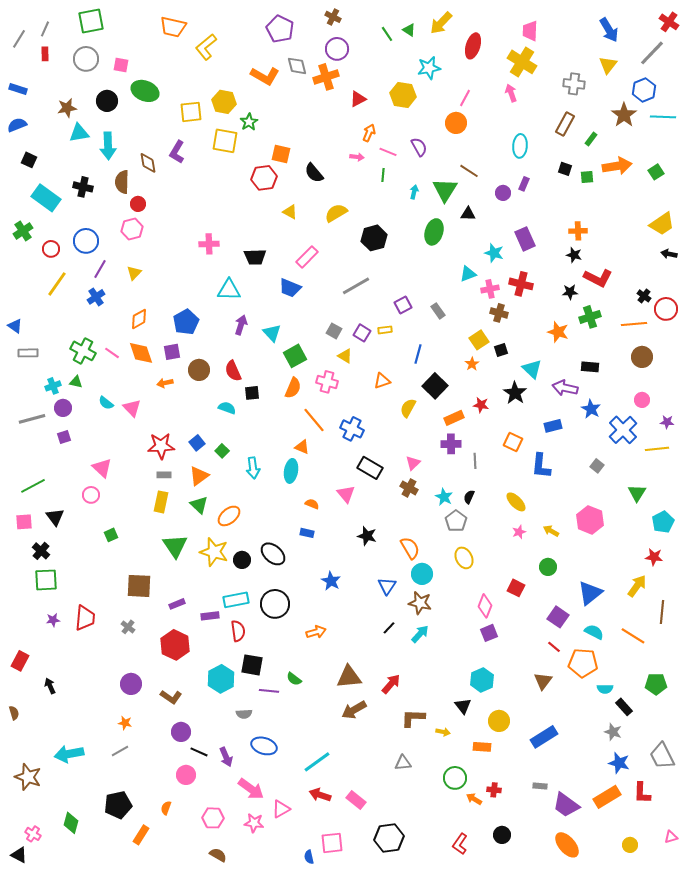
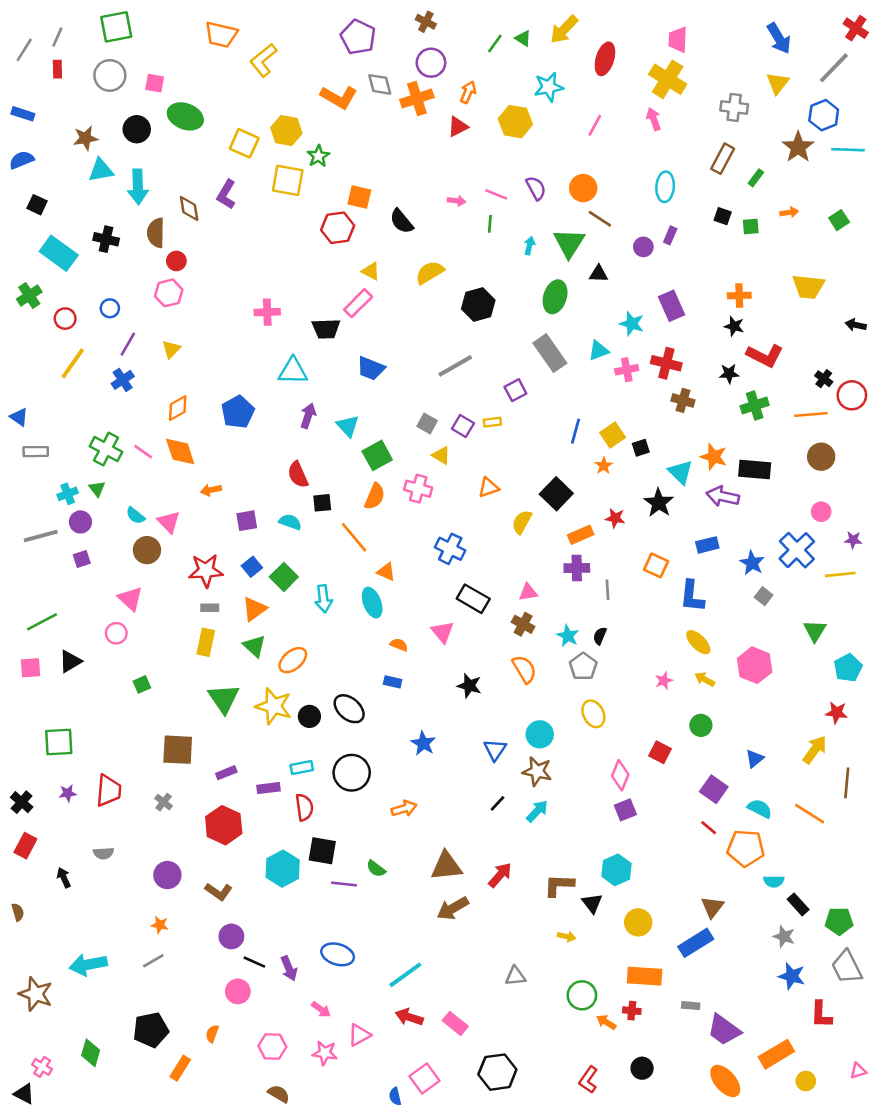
green line: (387, 34) -> (495, 43), turned 70
yellow square: (191, 112) -> (244, 143), turned 30
orange circle: (456, 123) -> (583, 188), moved
orange arrow: (369, 133) -> (468, 92), moved
orange arrow: (617, 166) -> (789, 212), size x0.5
yellow trapezoid: (662, 224) -> (808, 287), moved, turned 40
blue circle: (86, 241) -> (110, 308), size x0.6
pink rectangle: (307, 257) -> (358, 303), moved
gray rectangle: (438, 311) -> (550, 353), moved, size x1.8
brown cross: (499, 313) -> (683, 400), moved
orange star: (558, 332) -> (714, 457), moved
purple square: (172, 352) -> (247, 521), moved
blue line: (418, 354) -> (576, 431), moved
black rectangle: (590, 367) -> (755, 469), size x1.4
brown circle: (199, 370) -> (147, 550), moved
green triangle: (76, 382) -> (97, 489), turned 40
blue star: (591, 409) -> (752, 563), moved
orange line: (314, 420) -> (354, 537), moved
green square: (222, 451) -> (284, 577), size x1.5
pink triangle: (413, 463) -> (528, 592), turned 35
cyan ellipse: (291, 471) -> (372, 603), turned -30
yellow ellipse: (516, 502) -> (698, 642), moved
black triangle: (55, 517) -> (70, 661), turned 36
orange semicircle: (410, 548) -> (524, 669), moved
black cross: (41, 551) -> (22, 802), moved
blue triangle: (590, 593) -> (755, 759), size x0.6
cyan rectangle: (236, 600) -> (302, 768), size x0.7
brown triangle: (543, 681) -> (712, 907), moved
green pentagon: (656, 684) -> (839, 921), moved
gray semicircle: (244, 714) -> (103, 853), moved
brown L-shape: (413, 718) -> (559, 885), moved
orange rectangle: (482, 747) -> (645, 976), moved, size x1.5
pink arrow: (251, 789) -> (321, 1009), size x0.6
orange rectangle: (607, 797) -> (776, 1054), moved
pink square: (332, 843) -> (425, 1078), turned -30

